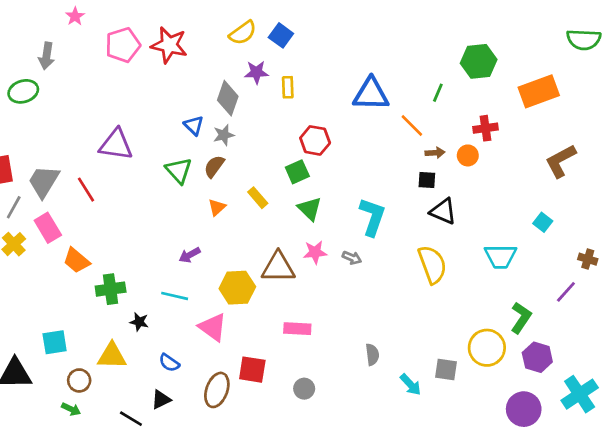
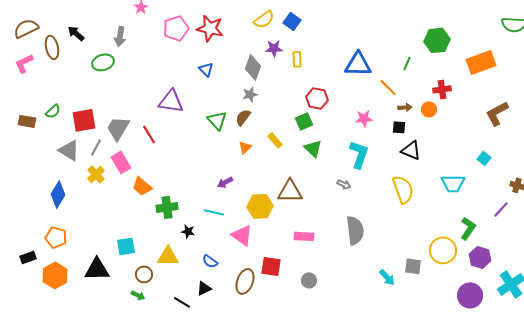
blue triangle: (194, 125) -> (206, 69), moved
pink star: (315, 252) -> (364, 118), moved
gray semicircle: (372, 355) -> (355, 230), moved, size x1.8

